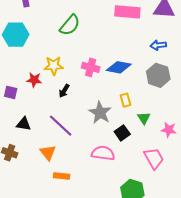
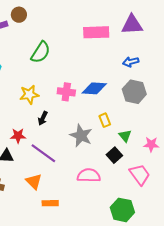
red star: (34, 80) -> (18, 136), moved
black square: (122, 133) -> (114, 155), moved

